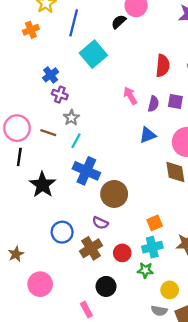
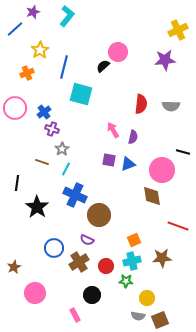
cyan square: (93, 54) -> (81, 94), turned -35
purple square: (175, 101) -> (109, 160), moved
pink circle: (17, 128) -> (15, 108), moved

